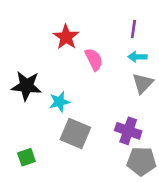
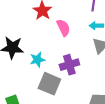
purple cross: (128, 131) -> (69, 65), moved, turned -36

